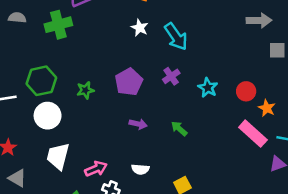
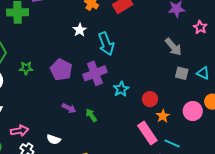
gray arrow: (259, 20) -> (173, 47), turned 36
purple cross: (171, 76) -> (95, 73), size x1.6
purple pentagon: (129, 82) -> (61, 70), turned -30
purple arrow: (138, 124) -> (69, 108), moved

